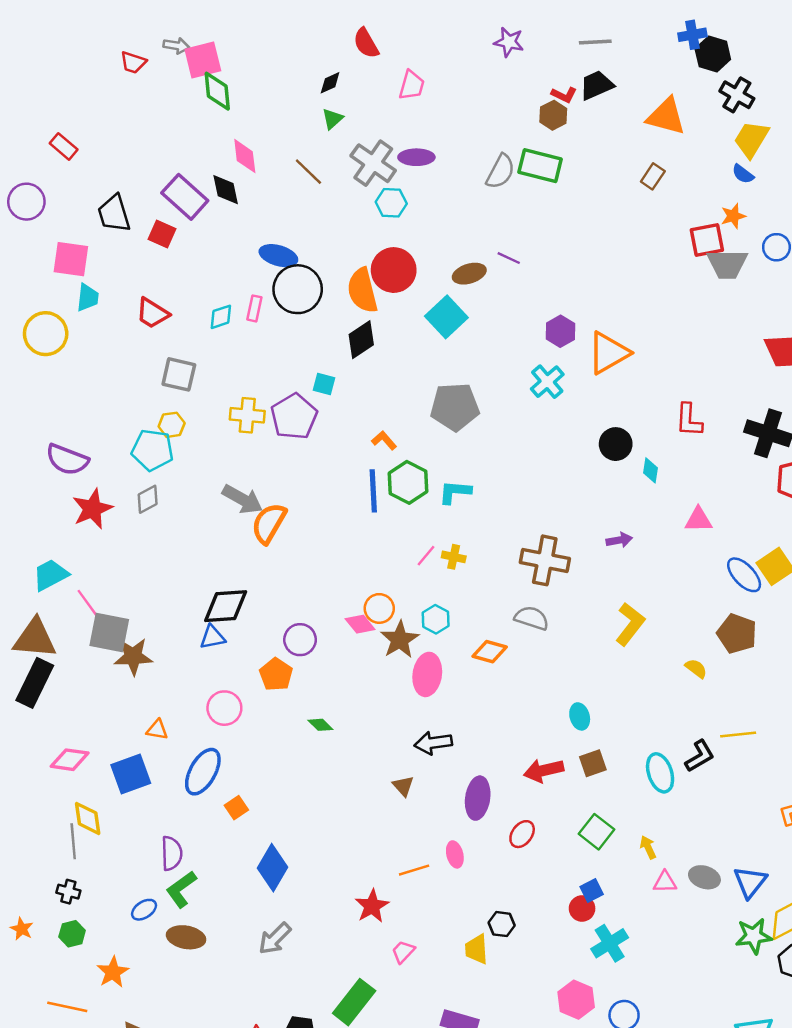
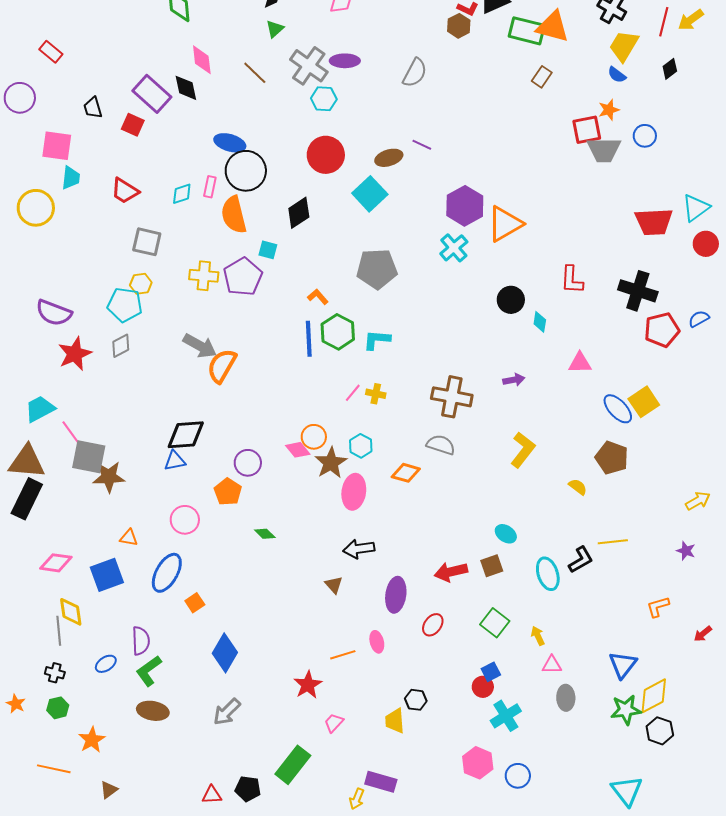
green rectangle: (540, 166) -> (527, 31), moved
black trapezoid: (114, 214) -> (93, 108), size x0.7
orange semicircle: (362, 290) -> (234, 215), moved
purple hexagon: (560, 331) -> (465, 206), size x1.5
cyan ellipse: (580, 716) -> (506, 534), moved, turned -40
gray ellipse: (704, 877) -> (566, 698), moved, turned 70
blue ellipse: (144, 910) -> (106, 664), moved

